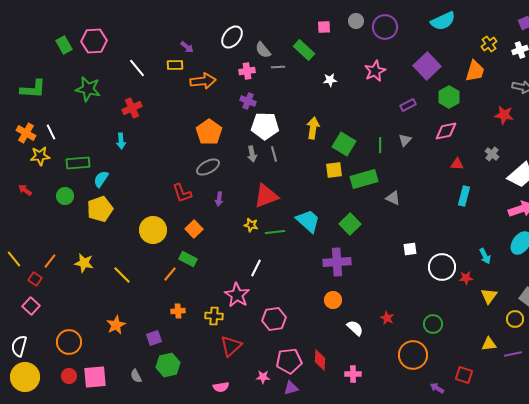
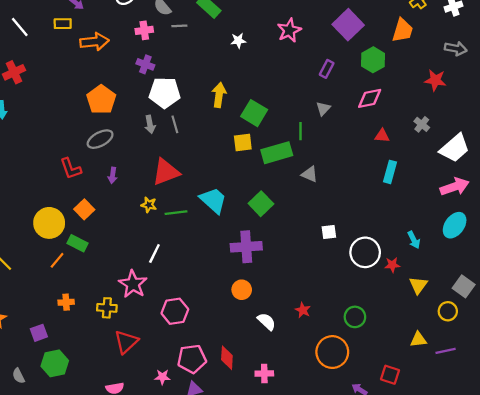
purple rectangle: (408, 105) -> (327, 69), turned -35
green line: (380, 145) -> (301, 131), moved
yellow circle: (153, 230) -> (49, 223), moved

